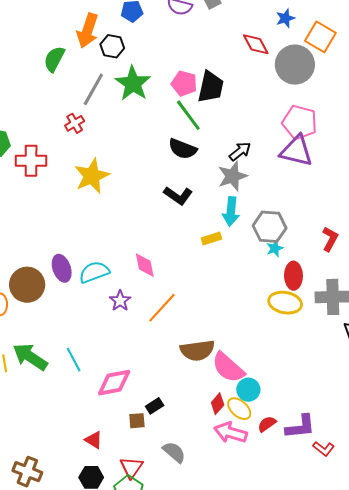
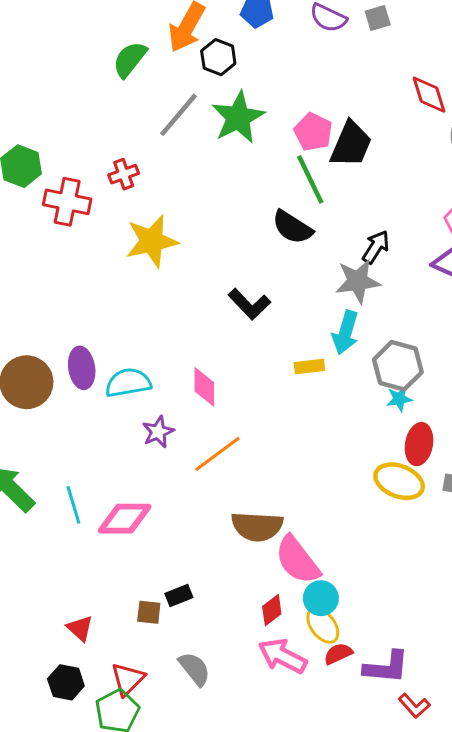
red cross: (75, 123) -> (124, 174), moved
black arrow: (240, 151) -> (376, 247), turned -30
black L-shape: (178, 196) -> (249, 304), moved
pink diamond: (114, 383) -> (125, 519), moved
yellow ellipse: (239, 409) -> (323, 625), moved

